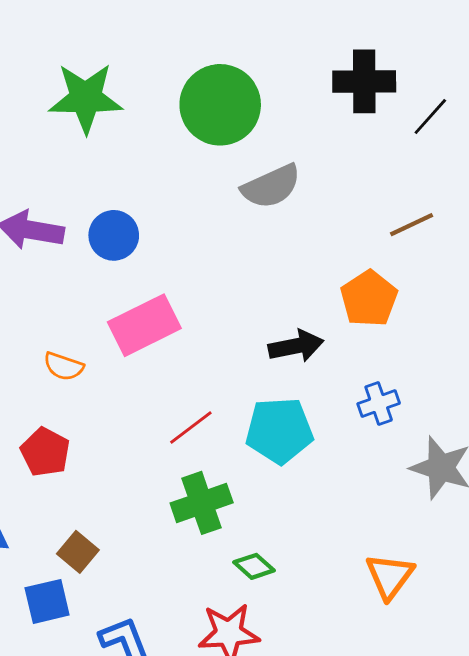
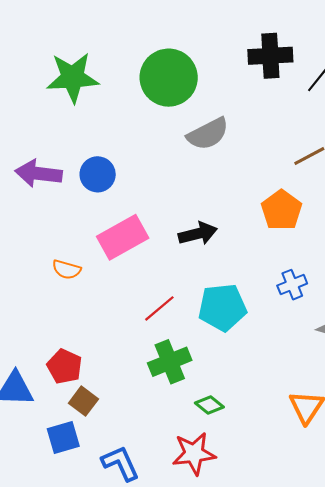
black arrow: (296, 346) -> (198, 234), moved
red pentagon: (45, 452) -> (65, 366), moved

